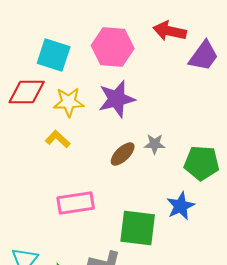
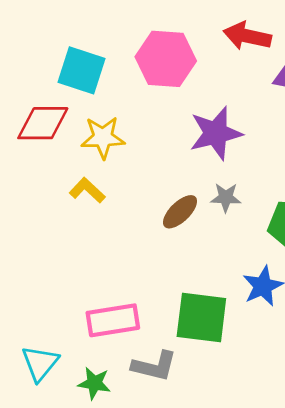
purple star: (117, 99) -> (216, 133), moved
pink rectangle: (76, 203) -> (113, 320), moved

